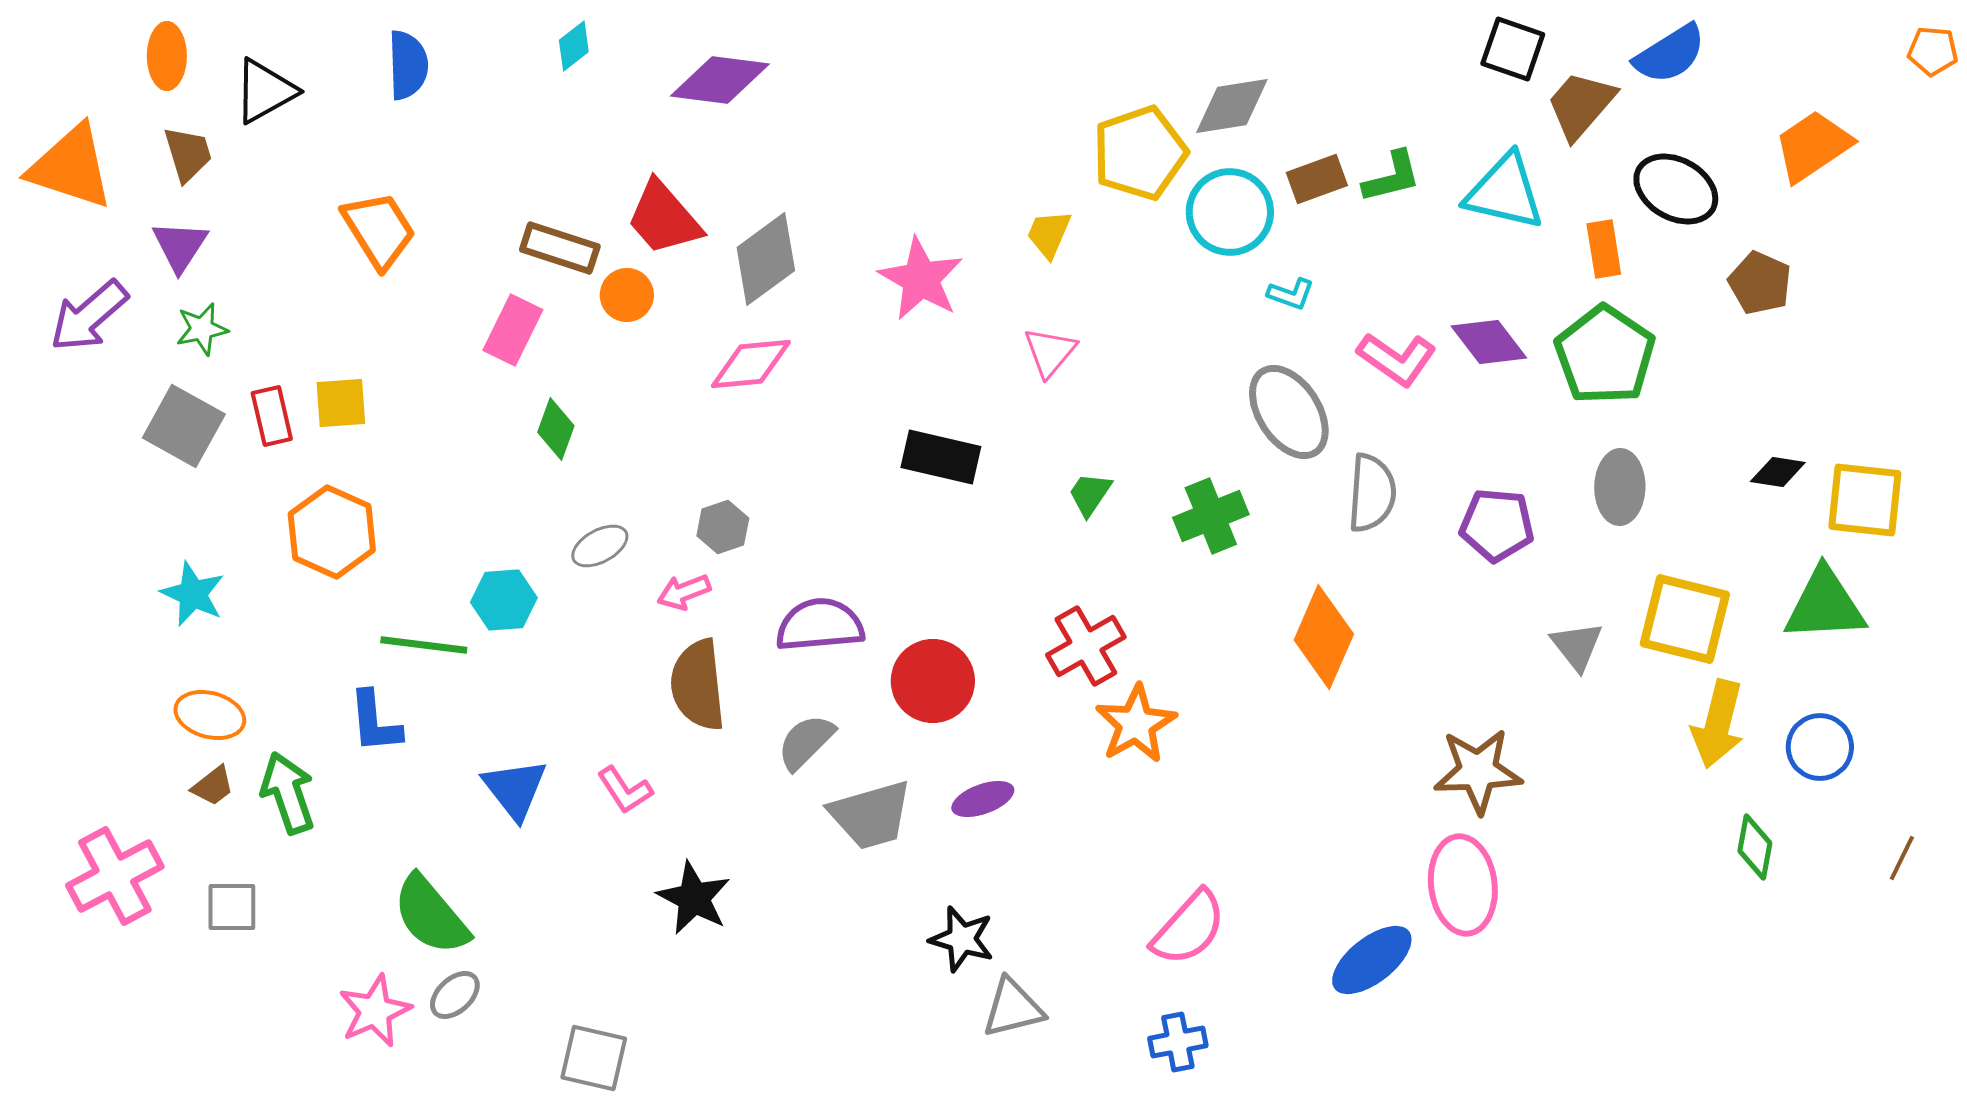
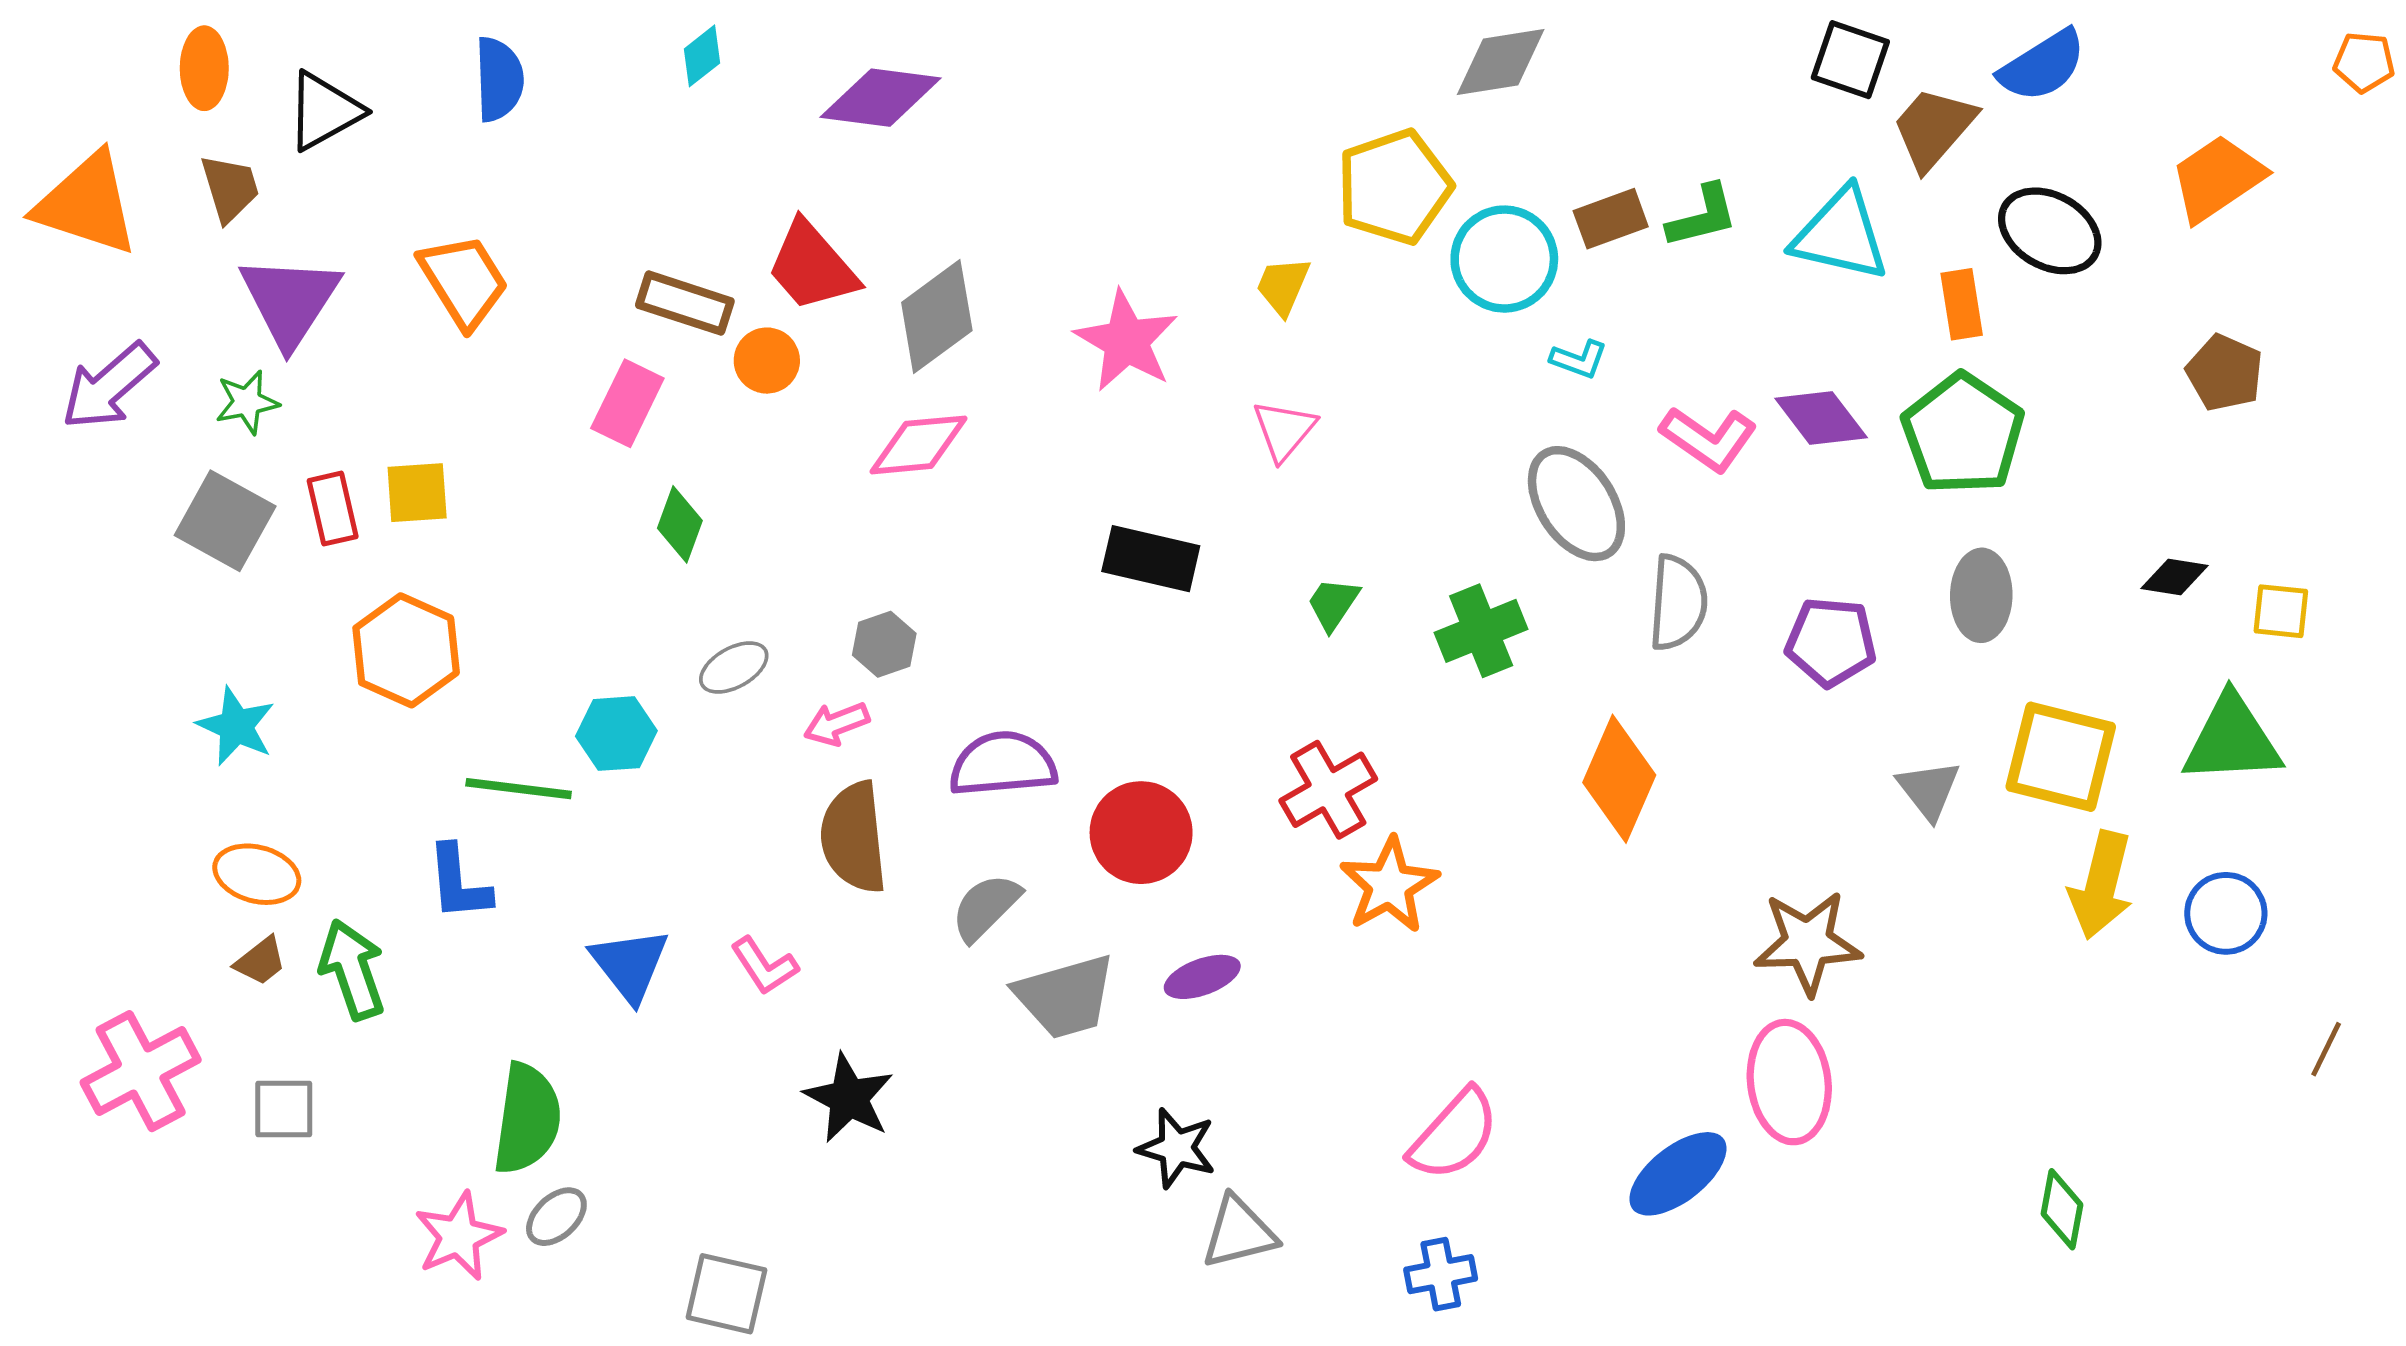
gray diamond: (1232, 106) -> (1501, 62), moved
purple triangle: (180, 246) -> (290, 301), moved, size x1.5
brown pentagon: (1760, 283) -> (2225, 373), moved
yellow square: (1865, 500) -> (2281, 611), size x0.6
green diamond: (1755, 847) -> (2062, 1209), moved
green semicircle: (431, 915) -> (527, 1119), turned -132

